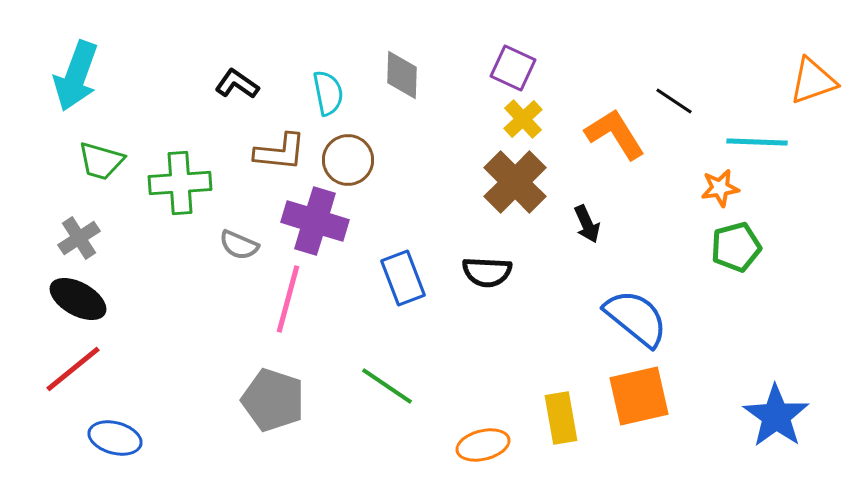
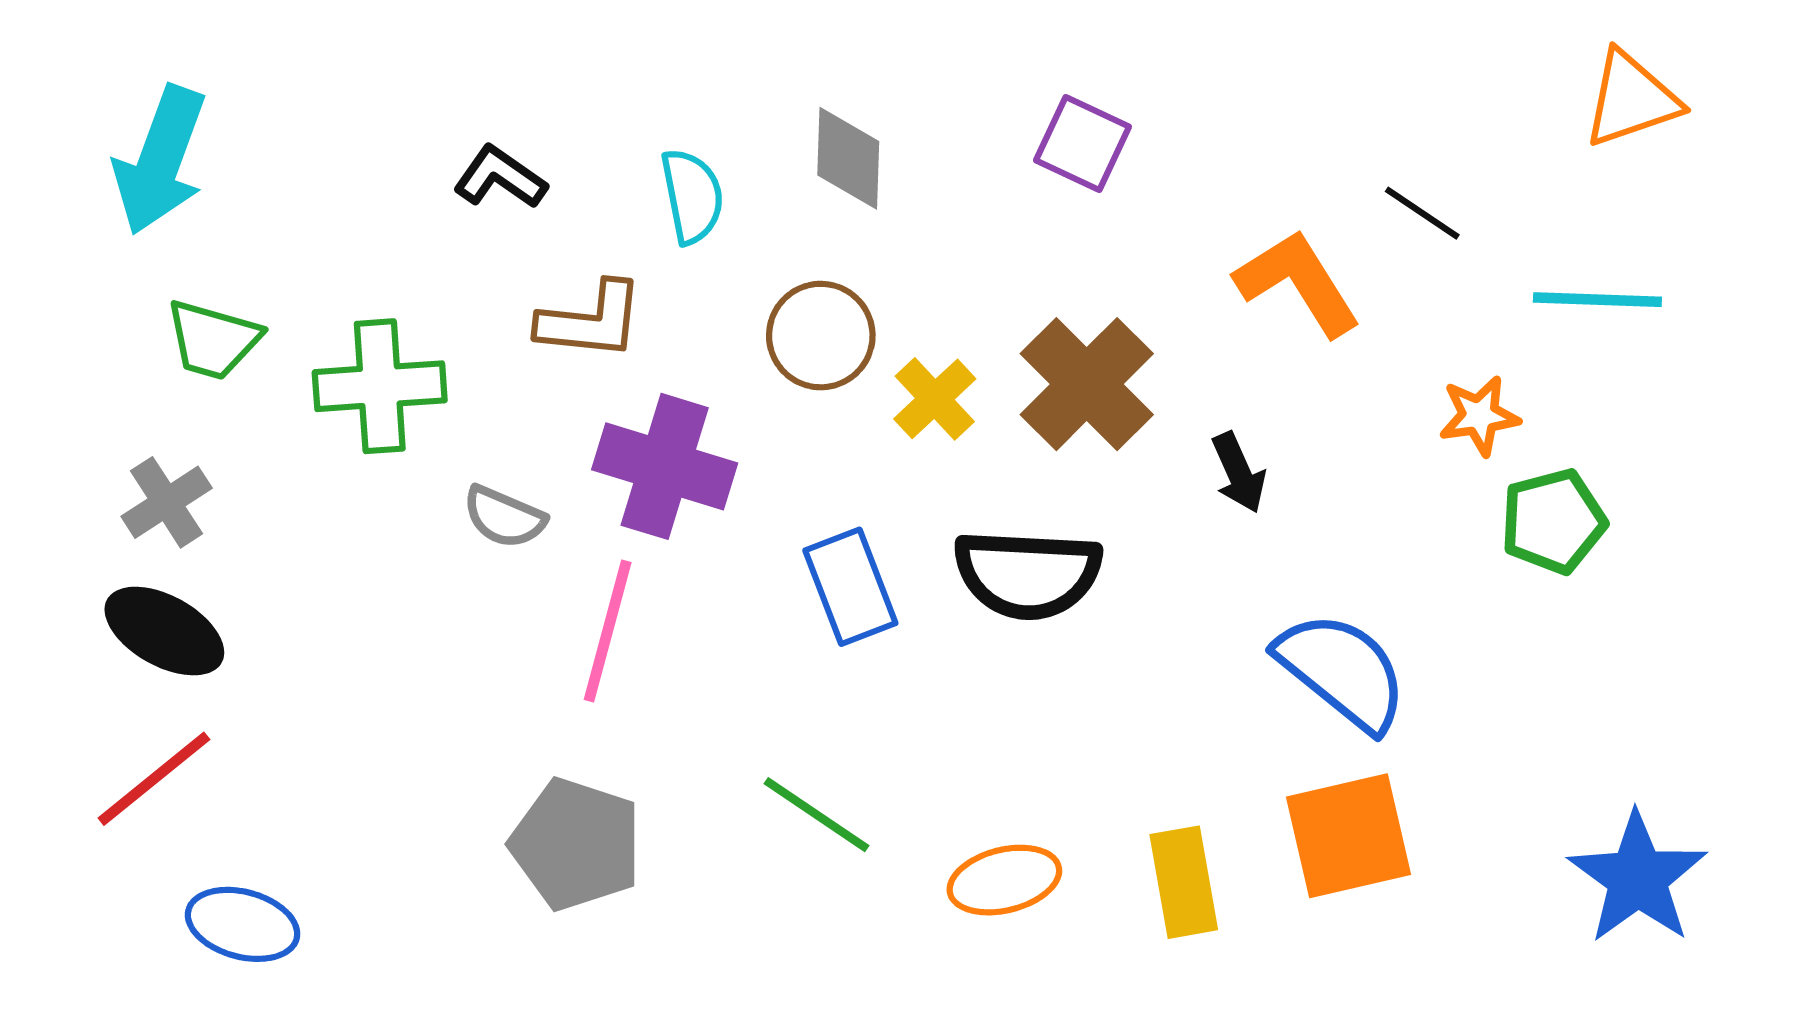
orange triangle: (813, 81) -> (1631, 99), moved
yellow cross: (523, 119) -> (935, 399), moved
brown circle: (348, 160) -> (821, 336), moved
orange star: (720, 188) -> (1479, 416), moved
black semicircle: (487, 272) -> (1028, 574), size x1.4
orange ellipse: (483, 445) -> (1004, 880), moved

